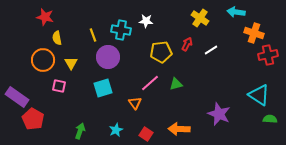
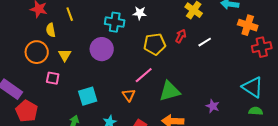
yellow line: (93, 35) -> (70, 14), moved
green triangle: (176, 84) -> (170, 91), moved, size x1.6
cyan square: (103, 88) -> (88, 96), moved
purple star: (219, 114) -> (213, 106), size x0.6
green semicircle: (270, 119) -> (256, 111), moved

